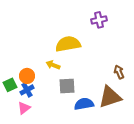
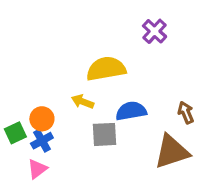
purple cross: (99, 20) -> (155, 31), turned -35
blue semicircle: (84, 104) -> (131, 111), moved

